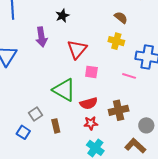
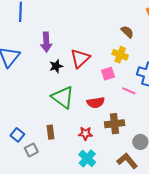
black star: (62, 16) -> (56, 66), moved
pink square: (91, 72) -> (108, 74), moved, turned -32
red semicircle: (89, 103) -> (96, 103), moved
gray square: (35, 114) -> (31, 150), moved

